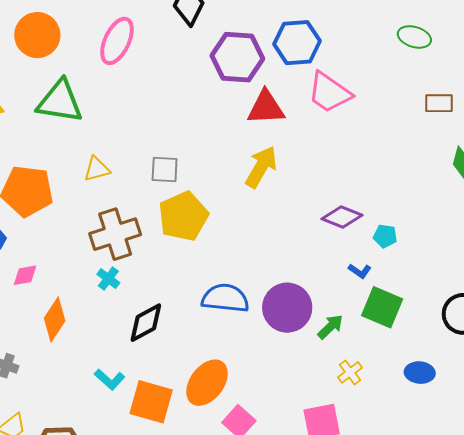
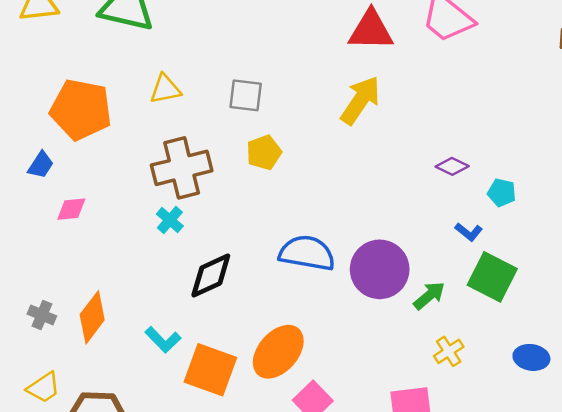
yellow pentagon: (183, 216) -> (264, 152), size x0.6
purple diamond: (342, 217) -> (452, 166), size x0.7
orange diamond: (55, 319) -> (92, 317), moved

